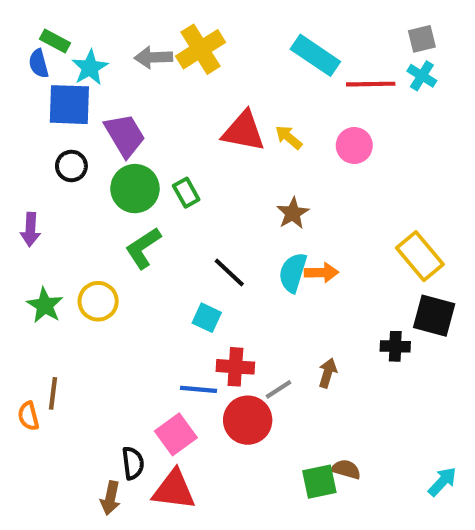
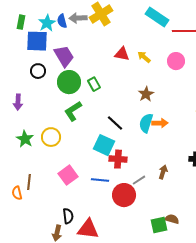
green rectangle: (55, 41) -> (21, 22), moved, turned 72
blue semicircle: (39, 64) -> (62, 21), moved
red triangle: (244, 131) -> (122, 54), size x0.7
cyan square: (207, 318) -> (104, 145), size x1.5
red cross: (235, 367) -> (118, 159), moved
pink square: (176, 434) -> (68, 175), moved

